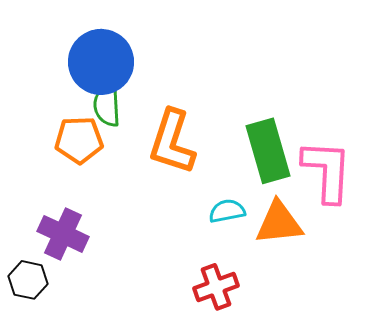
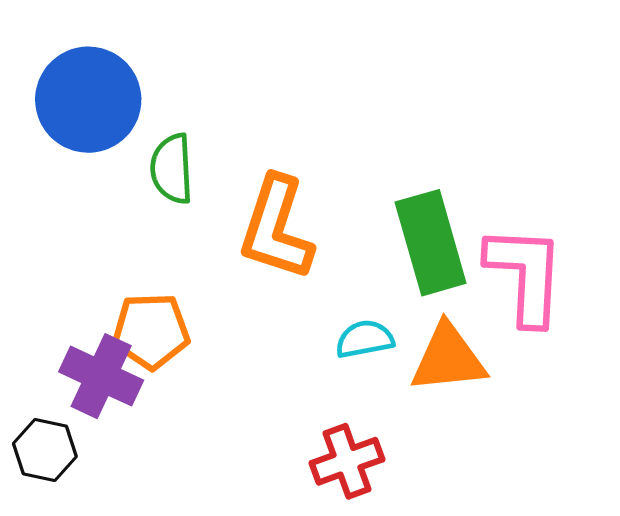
blue circle: (101, 62) -> (88, 100), moved
orange pentagon: (79, 140) -> (151, 331), moved

